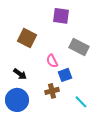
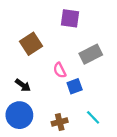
brown square: (27, 38) -> (31, 44), turned 30
gray rectangle: (79, 47) -> (91, 54), turned -54
brown cross: (52, 91) -> (60, 122), moved

